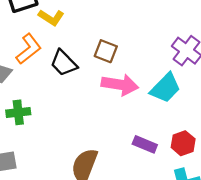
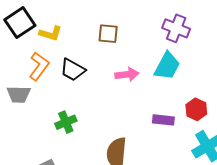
brown square: (106, 51) -> (108, 34), moved
pink arrow: (120, 85) -> (127, 74), size x0.7
green cross: (18, 112) -> (66, 122), moved

